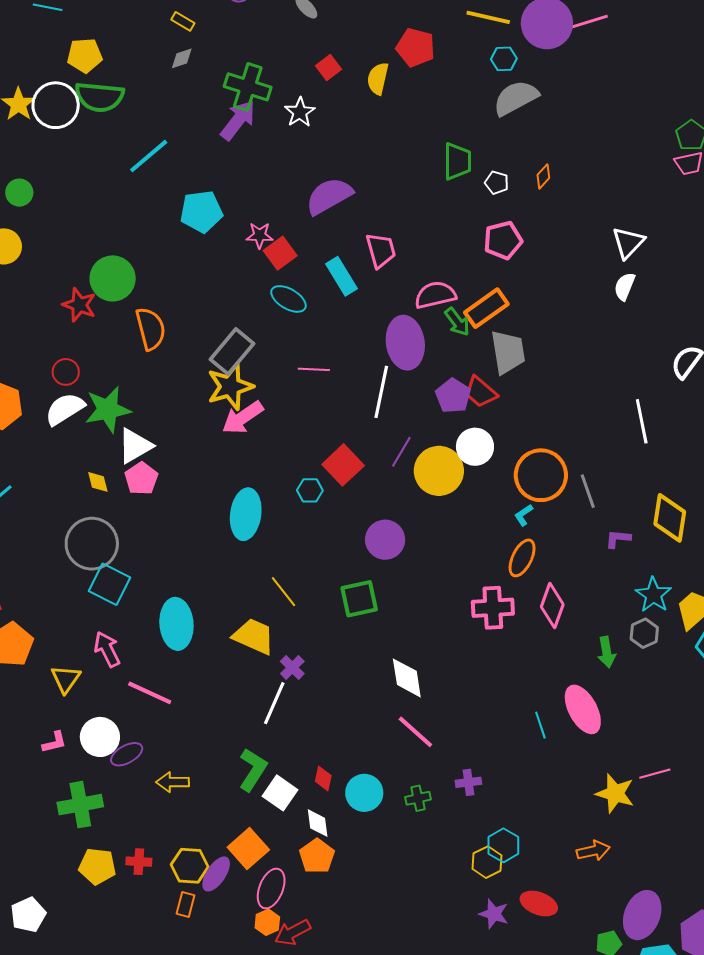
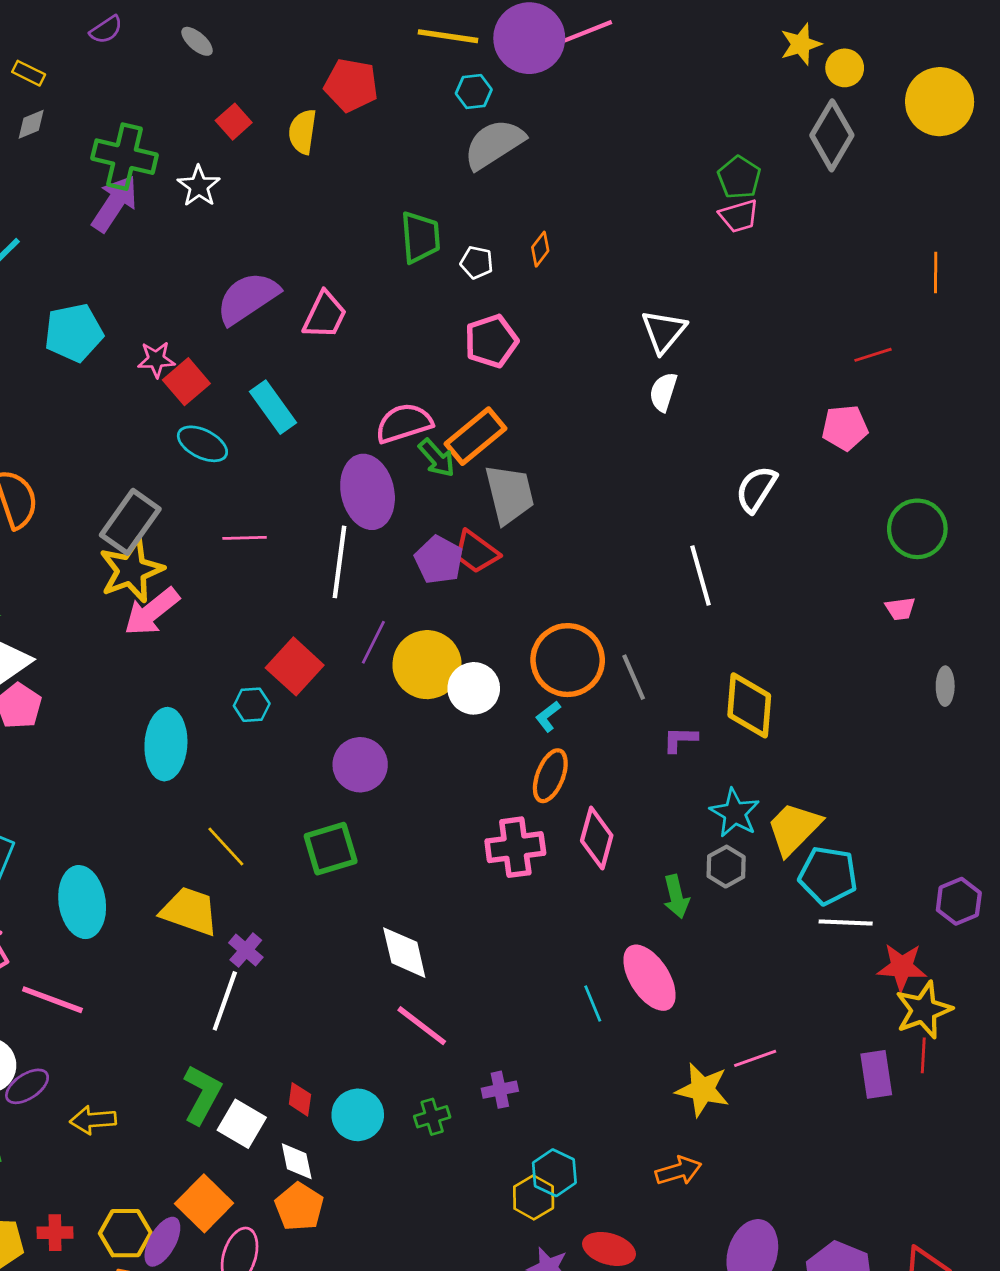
pink trapezoid: (381, 250) -> (325, 315), moved, turned 45
white circle: (475, 447) -> (474, 688), moved

